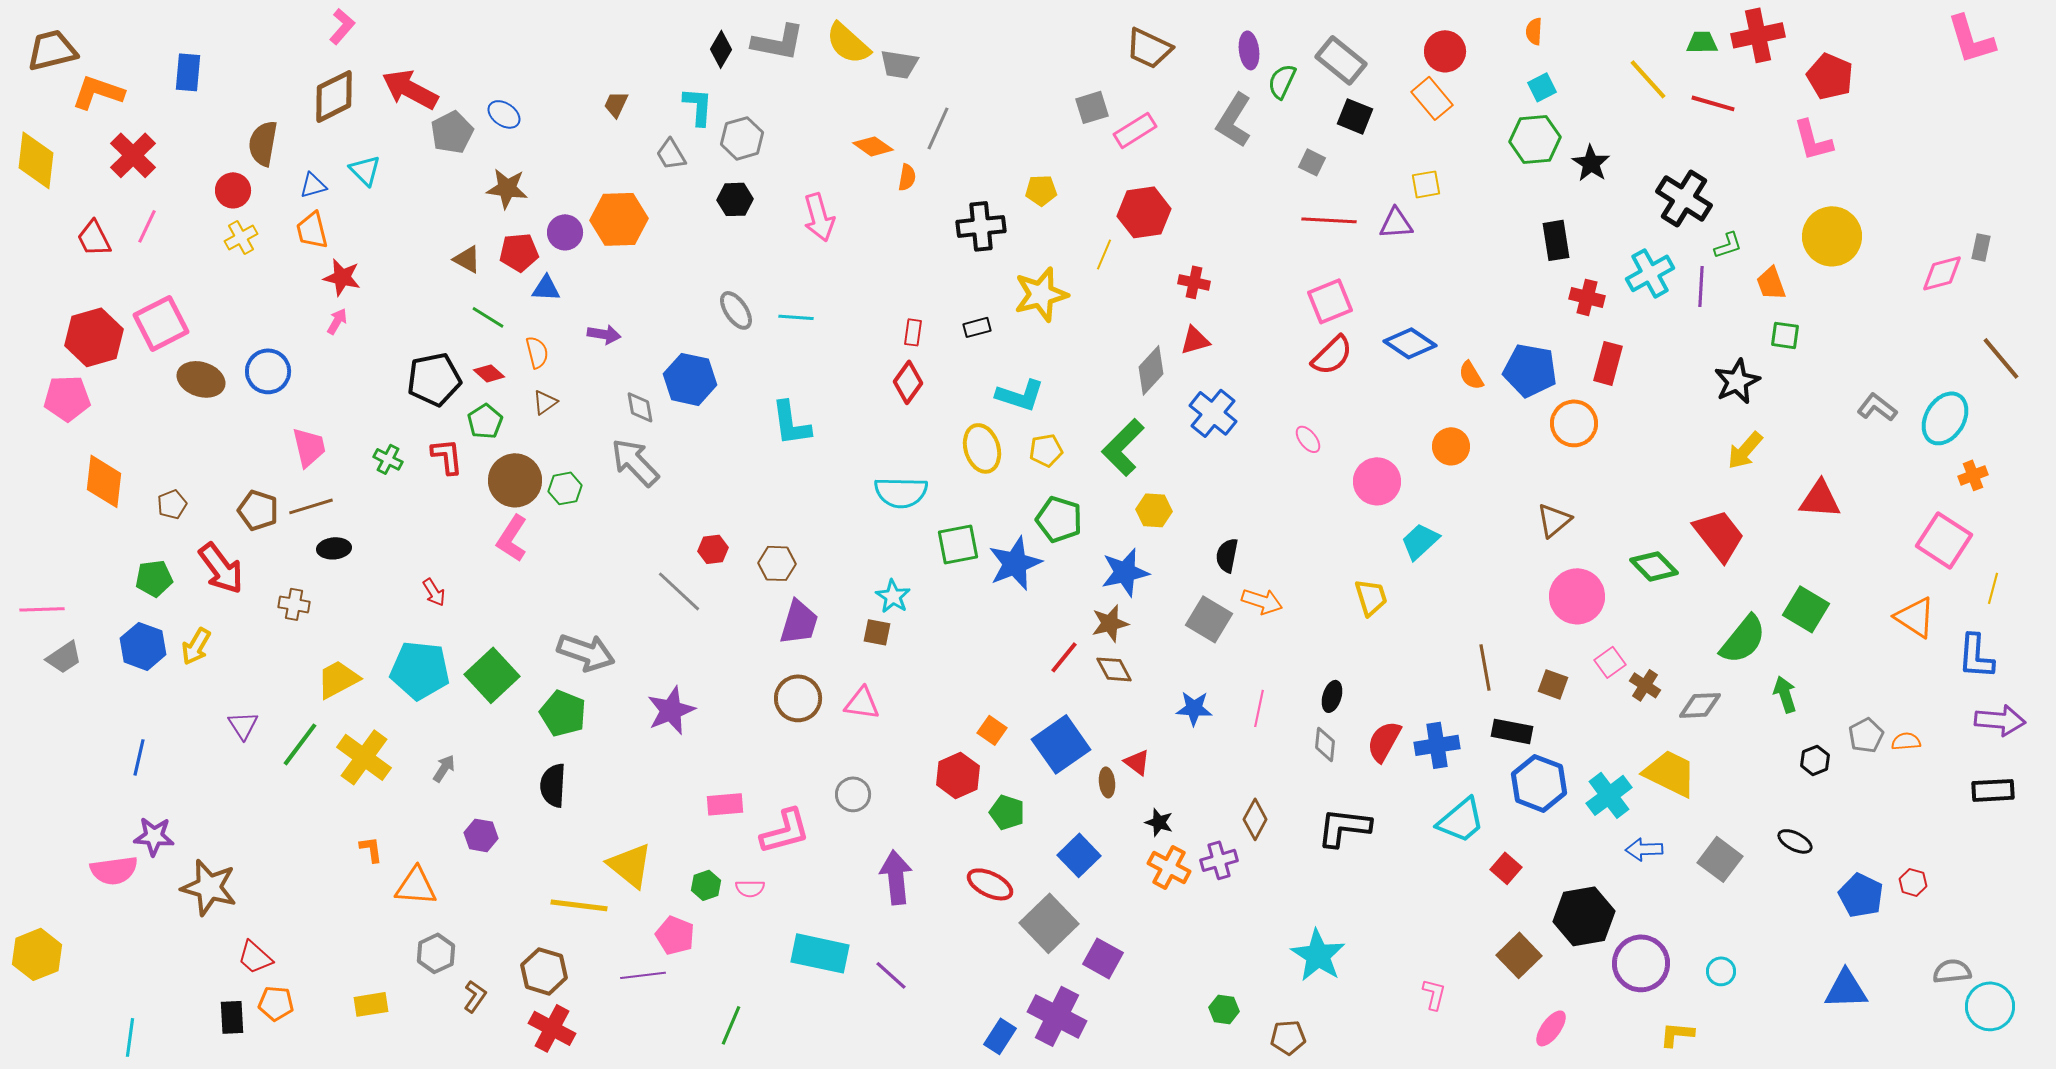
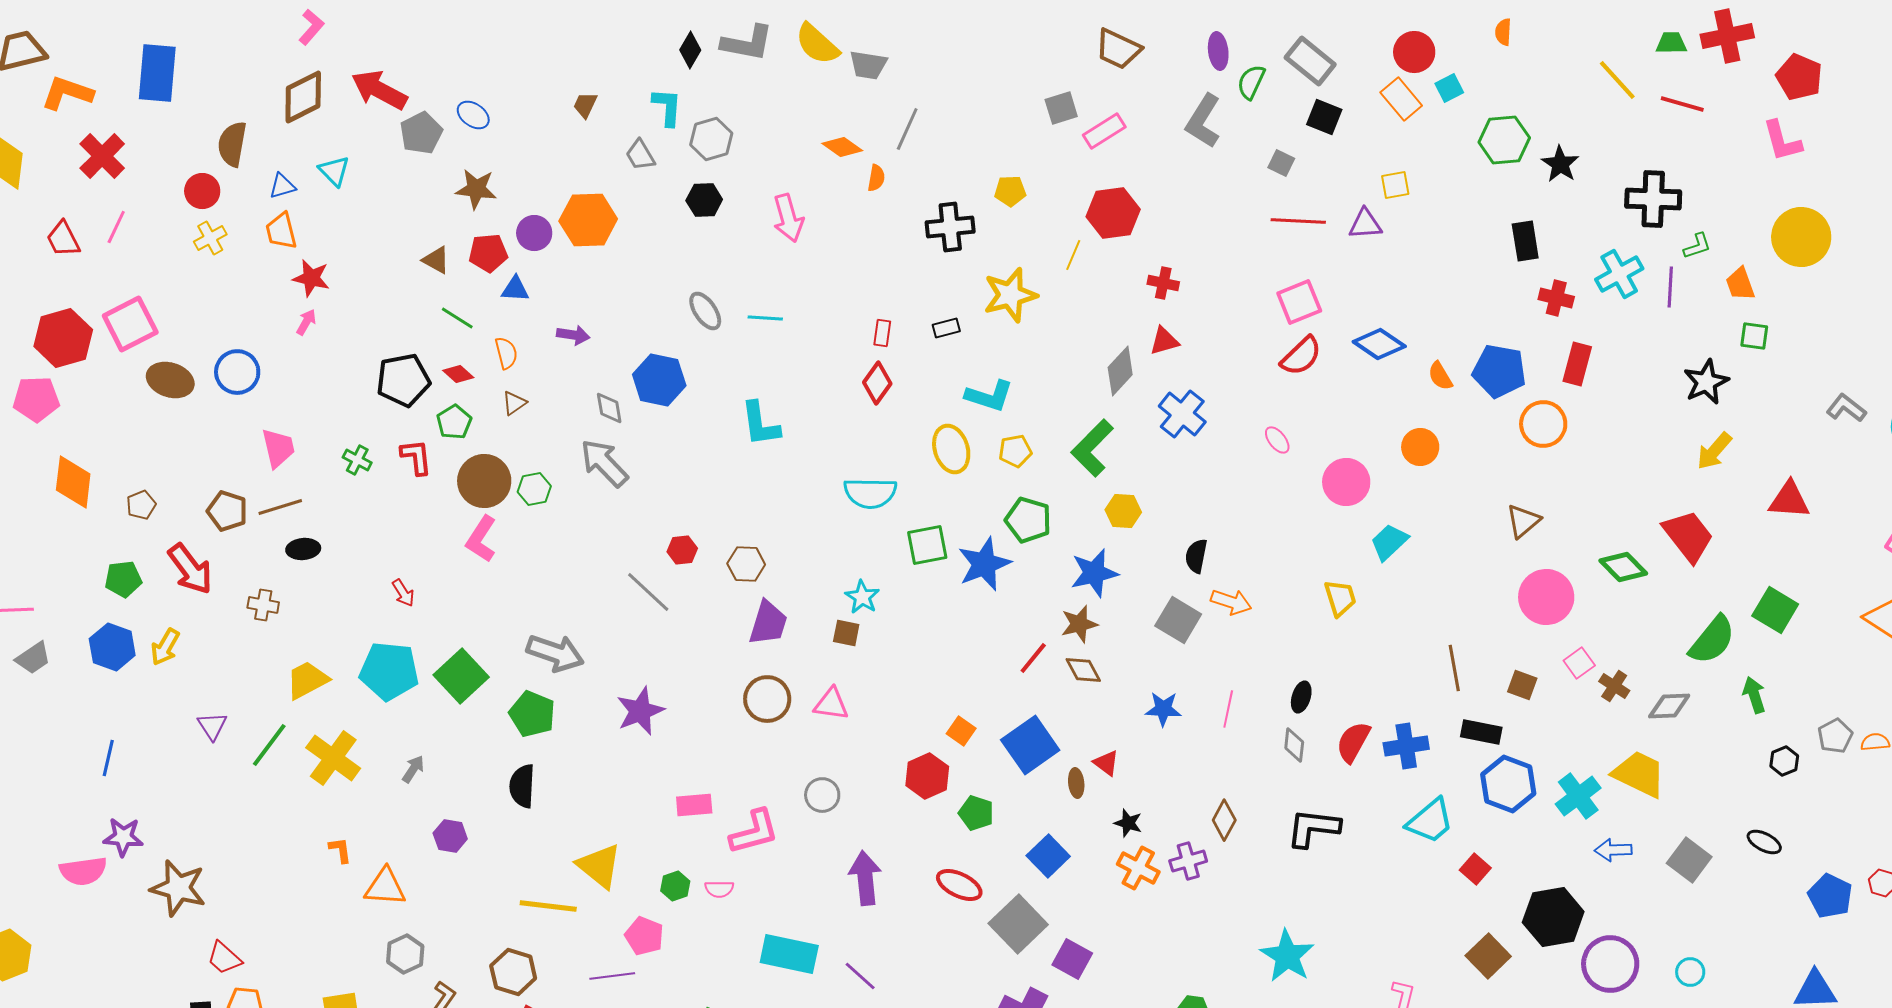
blue rectangle: (188, 72) -> (157, 73), size x1.5
cyan square: (1542, 87) -> (1449, 88), moved
black cross: (1684, 198) -> (1653, 199), turned -30

